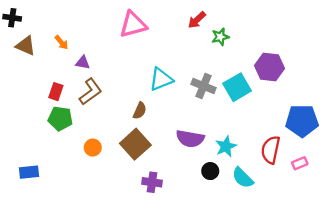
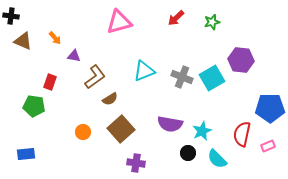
green star: (220, 37) -> (212, 22), moved
brown L-shape: (91, 92) -> (95, 77), moved
brown semicircle: (140, 111) -> (110, 99), moved, turned 35
green pentagon: (60, 118) -> (34, 106), moved

